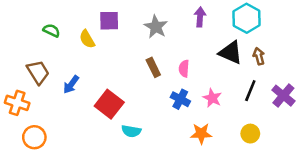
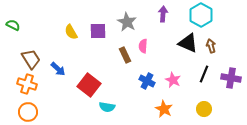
purple square: (109, 21) -> (98, 31), moved
green semicircle: (52, 30) -> (13, 25), moved
pink semicircle: (184, 69) -> (143, 46), moved
blue arrow: (71, 84) -> (58, 69), turned -84
purple cross: (283, 96) -> (231, 78), turned -30
orange cross: (17, 103) -> (27, 84), moved
orange star: (201, 134) -> (164, 109), turned 30

